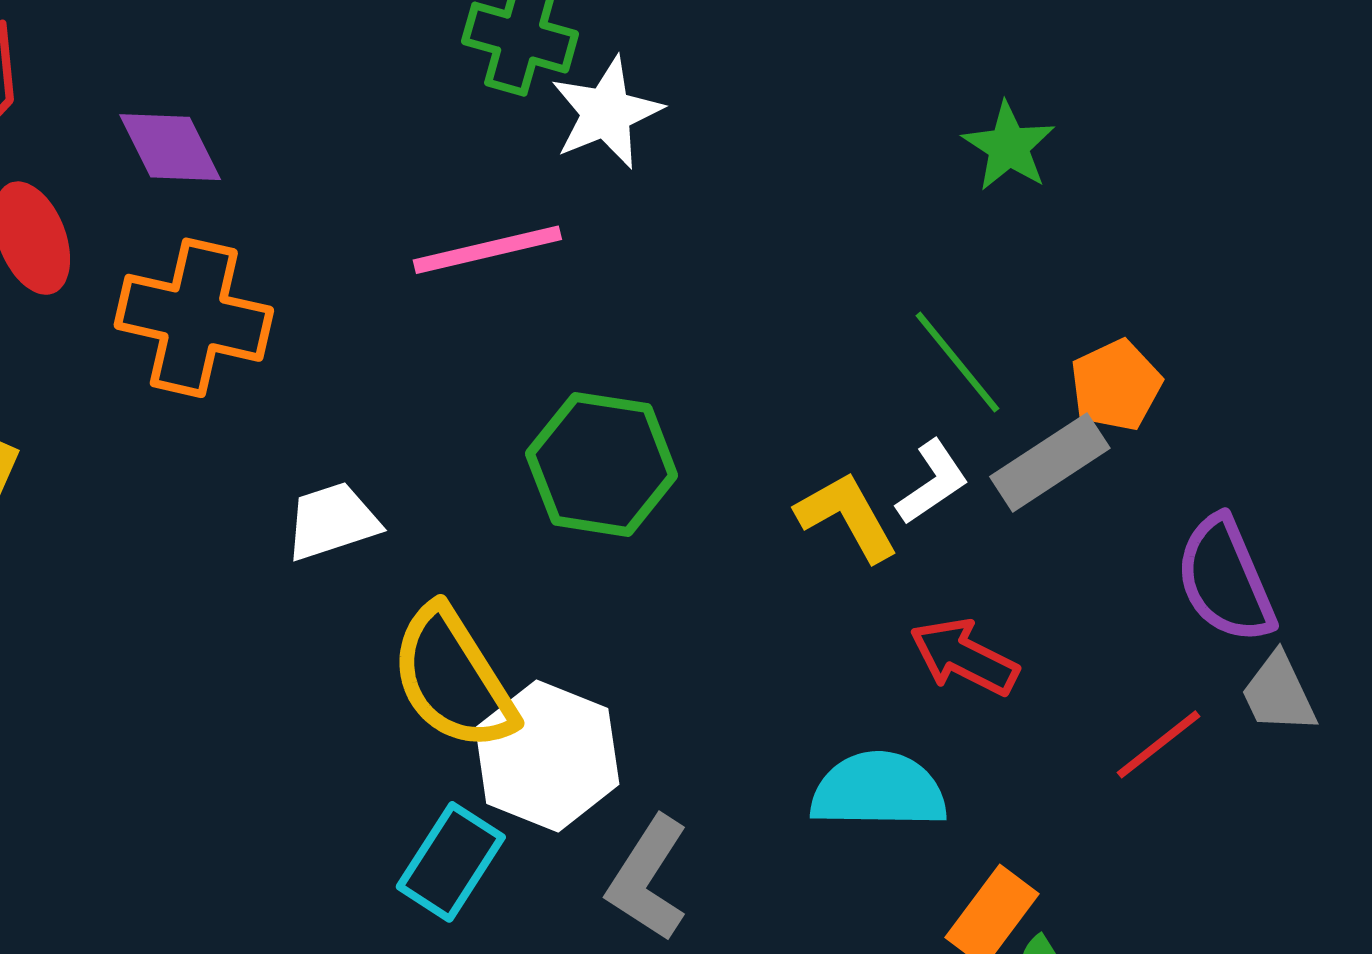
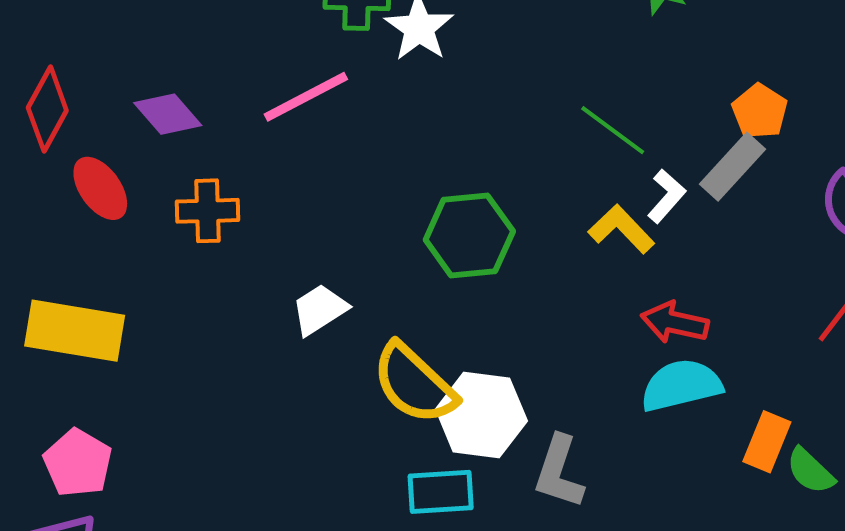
pink line: (487, 250) -> (306, 97), moved
orange cross: (194, 318) -> (208, 211), size x0.7
green line: (957, 362) -> (613, 130), moved
red arrow: (964, 657) -> (675, 322), moved
cyan rectangle: (451, 862) -> (441, 492), turned 68

